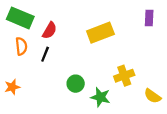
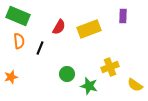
purple rectangle: (149, 18) -> (123, 16), moved
red semicircle: (50, 30) -> (59, 27), moved

